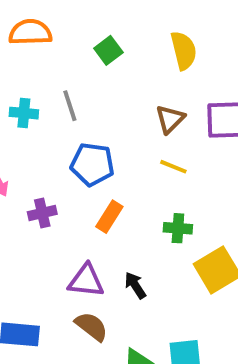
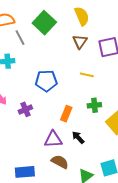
green square: (108, 50) -> (44, 23), size x1.6
gray line: (70, 106) -> (20, 38), moved
brown triangle: (170, 119) -> (80, 42), moved
orange rectangle: (109, 217) -> (66, 114), moved

